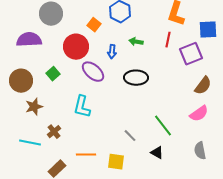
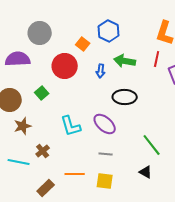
green arrow: (136, 42) -> (125, 61), size x1.5
purple ellipse: (93, 72) -> (105, 124), moved
cyan L-shape: (82, 107) -> (71, 126), turned -30
gray line: (130, 136) -> (106, 154), moved, turned -40

